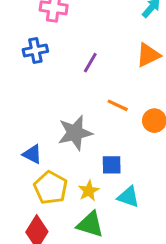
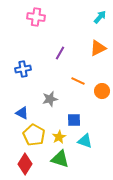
blue cross: (35, 50) -> (23, 69), moved
gray star: (75, 133) -> (50, 99), size x0.7

